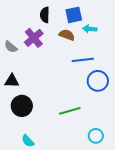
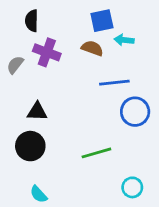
black semicircle: (45, 15) -> (32, 21), moved
purple cross: (34, 38) -> (47, 52), turned -30
gray semicircle: (11, 47) -> (15, 65), turned 88
black triangle: (12, 81) -> (37, 112), moved

